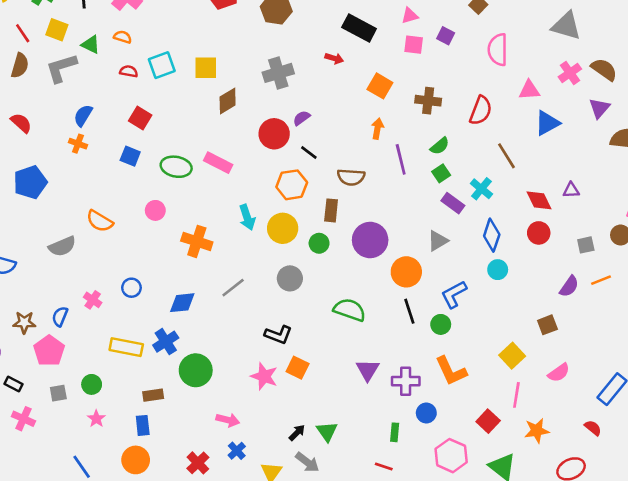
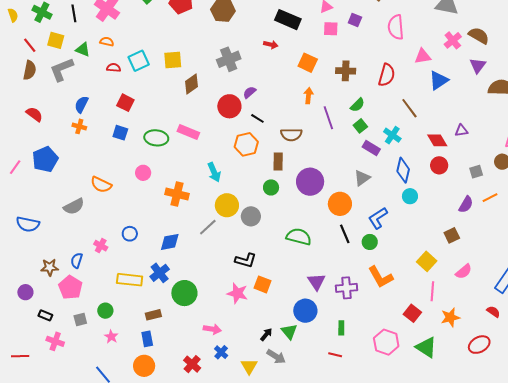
yellow circle: (283, 228) -> (227, 205), moved
blue circle: (426, 413) -> (305, 311), moved, size x1.5

